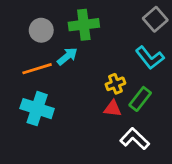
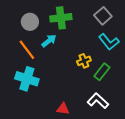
gray square: (155, 19) -> (103, 16), moved
orange line: (37, 69) -> (27, 50), turned 70
red triangle: (113, 109) -> (63, 109), moved

